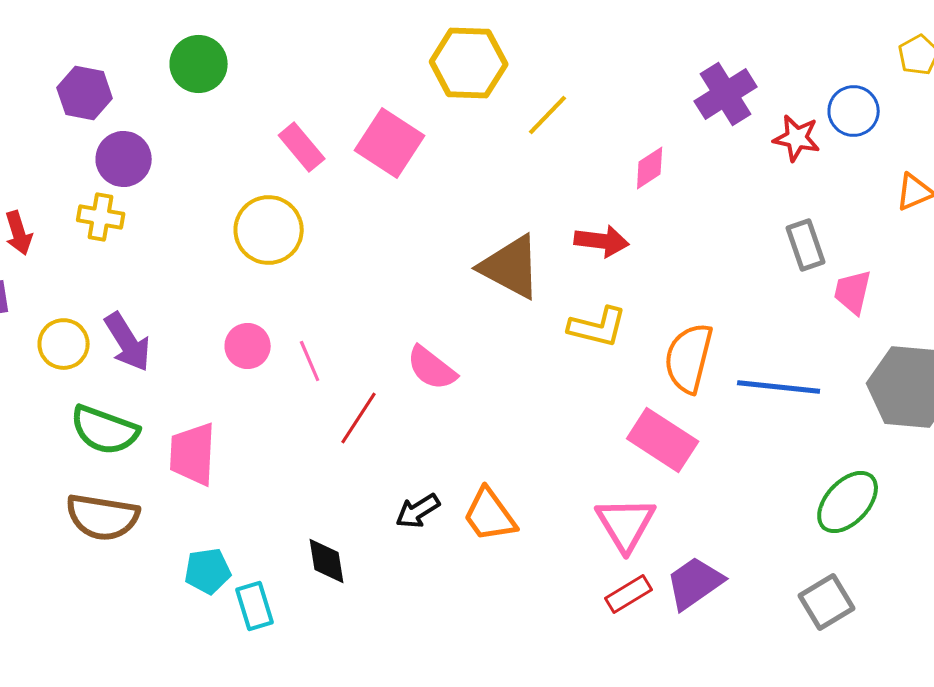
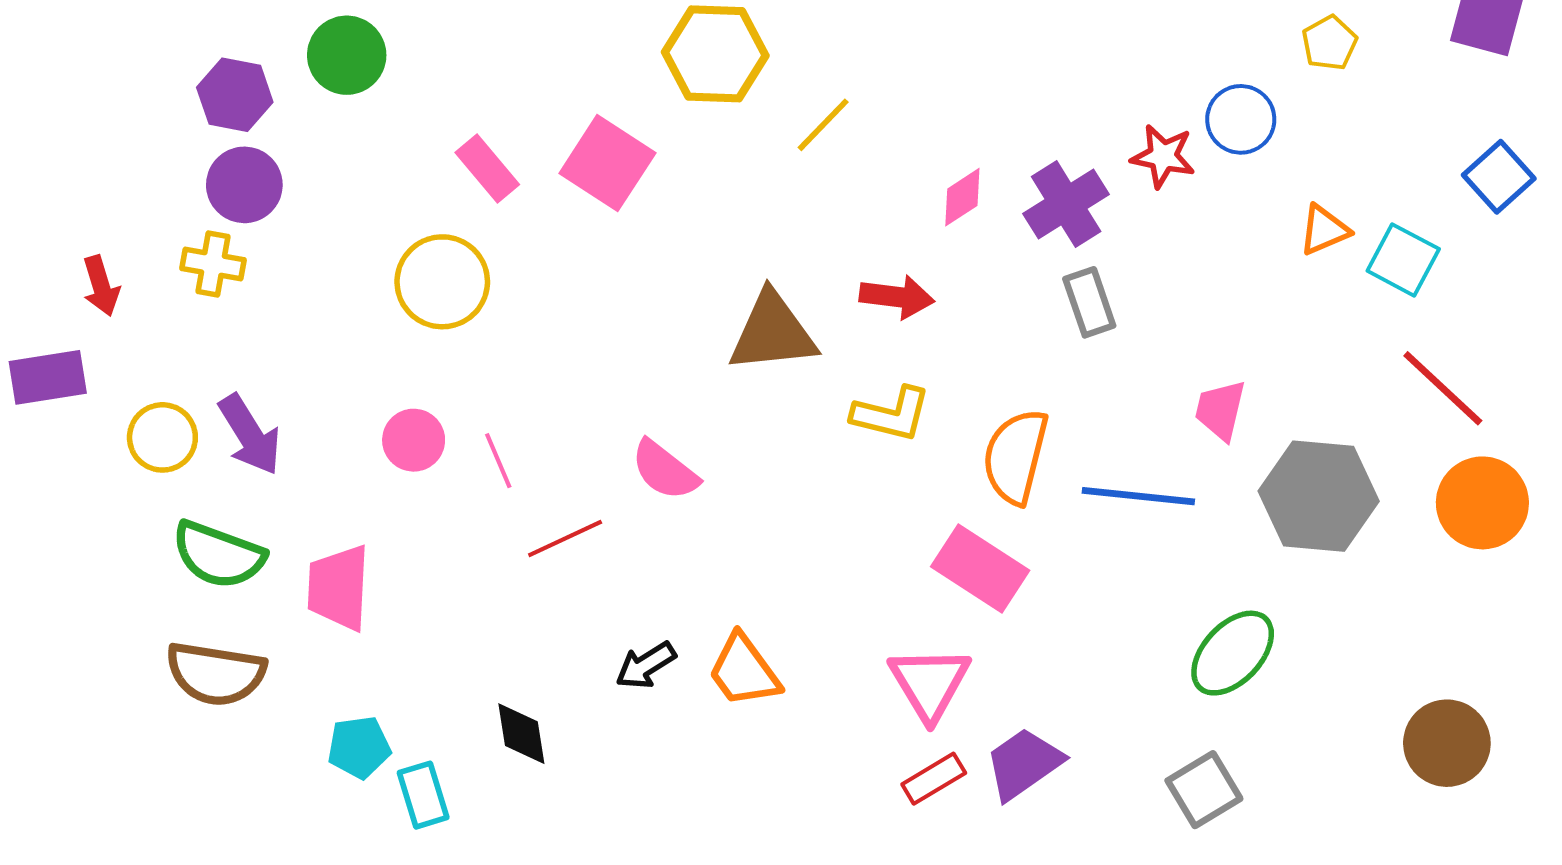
purple hexagon: (85, 93) -> (235, 95), moved
purple cross: (726, 94) -> (1066, 204), moved
gray rectangle: (806, 245) -> (1089, 302), moved
brown triangle: (511, 267) -> (773, 332), turned -34
pink trapezoid: (853, 292) -> (1220, 410), moved
red line: (359, 418) -> (565, 538), turned 32

